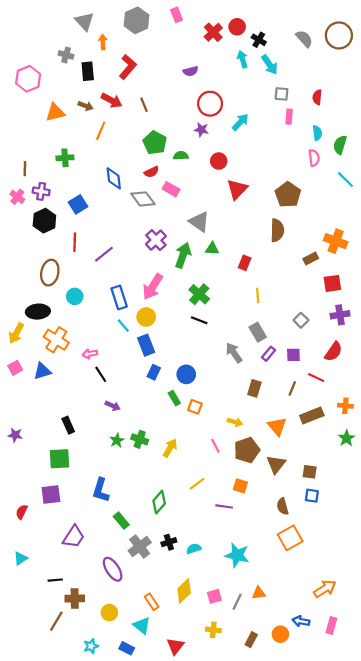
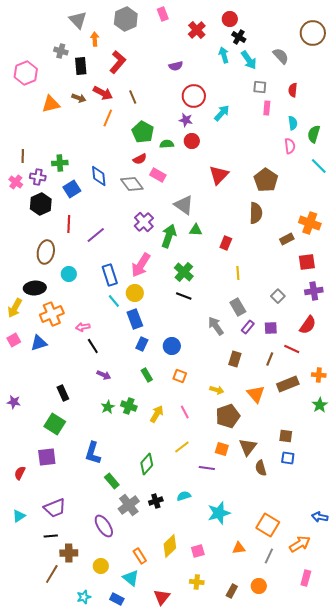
red circle: (237, 27) -> (230, 19), moved
gray semicircle: (304, 39) -> (281, 56), moved
orange line: (101, 131) -> (108, 118), moved
green cross: (65, 158) -> (60, 163), moved
red circle: (219, 161) -> (192, 141), moved
blue diamond: (114, 178) -> (99, 176), moved
orange cross: (56, 340) -> (52, 314), turned 35
green rectangle: (174, 398) -> (147, 375), moved
pink line: (215, 446) -> (185, 412), moved
green square: (60, 459) -> (55, 424), turned 35
brown triangle: (276, 464) -> (248, 447), moved
purple trapezoid: (74, 537) -> (55, 508), moved, turned 35
orange square: (290, 538) -> (268, 525), moved, turned -30
cyan semicircle: (194, 549) -> (184, 496), moved
cyan star: (237, 555) -> (219, 513), turned -30
gray line: (237, 602) -> (269, 556), moved
blue arrow: (301, 621) -> (320, 517), moved

